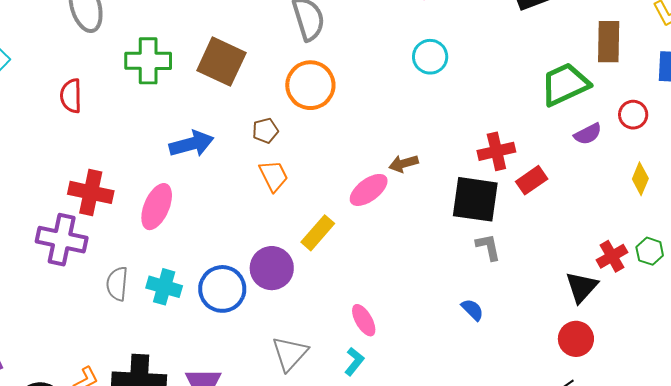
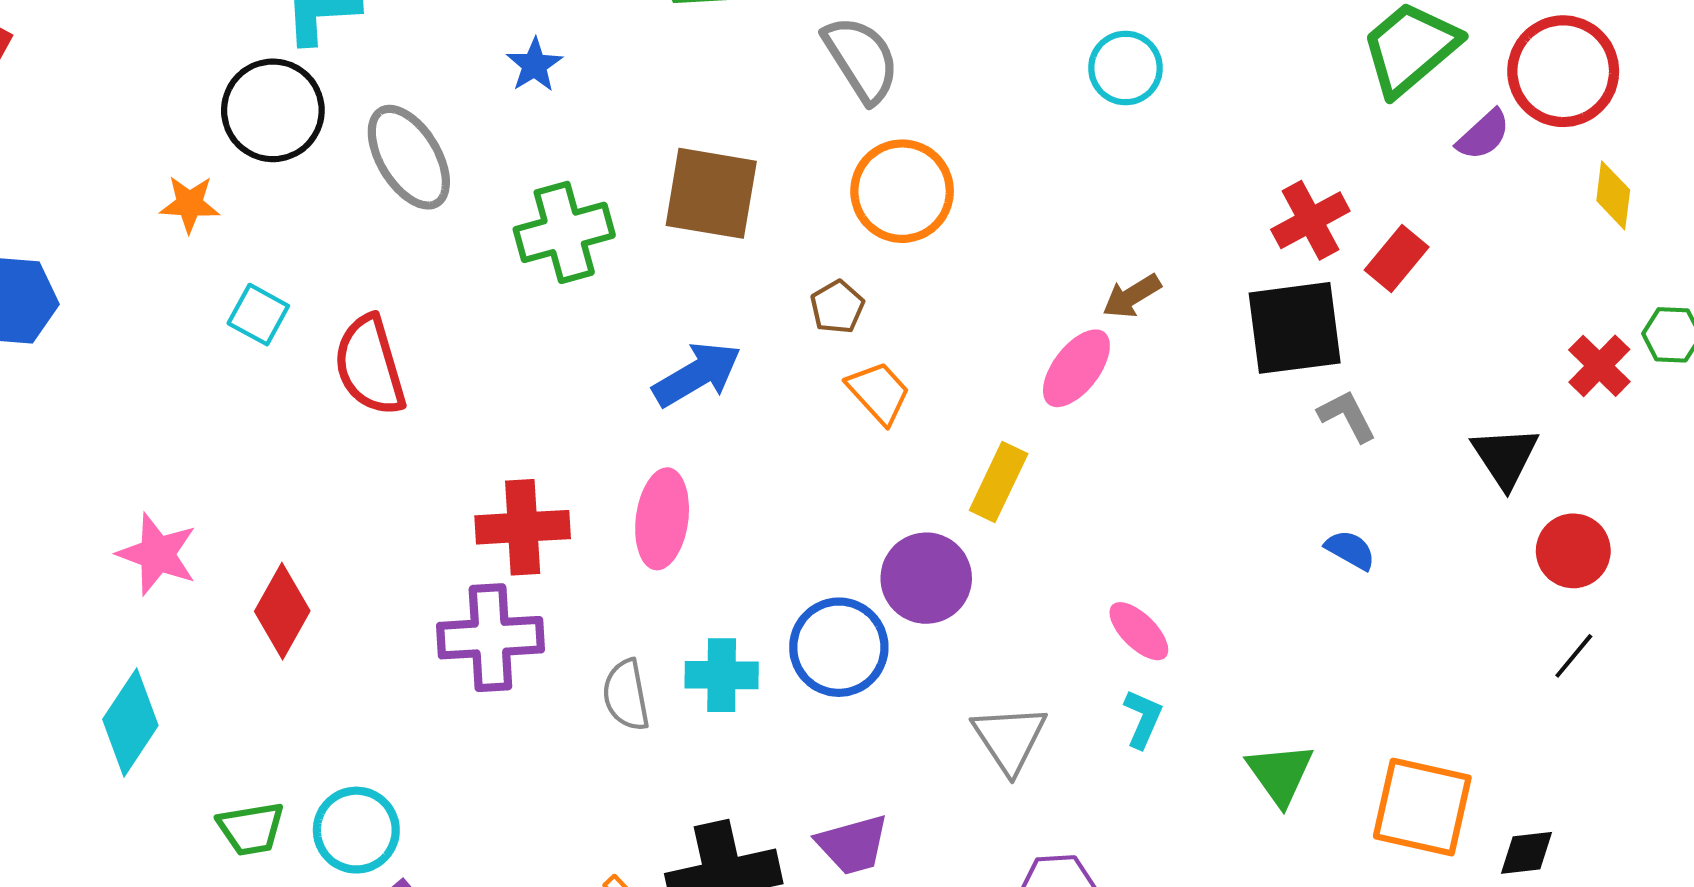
red semicircle: (71, 96) -> (370, 365), moved, size x1.4
red circle: (633, 115) -> (1563, 71), size x1.8
black triangle: (581, 287) -> (1505, 457), moved

